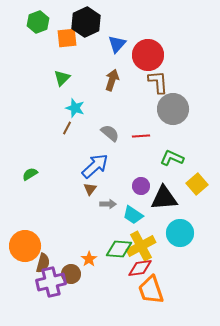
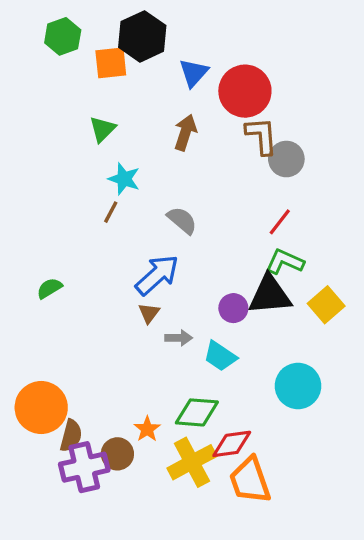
gray circle: (173, 109) -> (286, 159), moved, size x0.7
red line: (141, 136) -> (280, 222), moved, turned -48
black triangle: (164, 198) -> (270, 295), moved
yellow cross: (141, 246) -> (192, 462), moved

